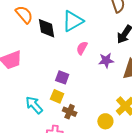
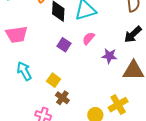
purple square: (62, 77) -> (64, 45), moved
cyan arrow: (34, 105) -> (24, 71), moved

